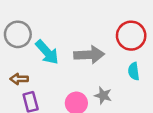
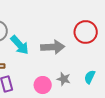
cyan semicircle: (134, 71) -> (90, 77), moved, turned 32

